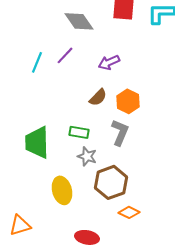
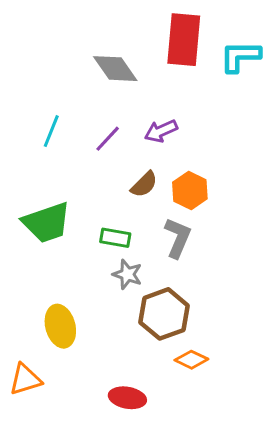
purple line: (65, 55) -> (108, 139), moved
green trapezoid: (37, 142) -> (47, 223), moved, turned -108
yellow ellipse: (62, 190) -> (60, 326), moved

